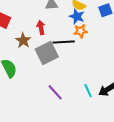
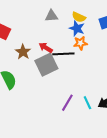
red arrow: (41, 27) -> (46, 48), moved, turned -48
purple line: (55, 92) -> (67, 103), moved, turned 72

